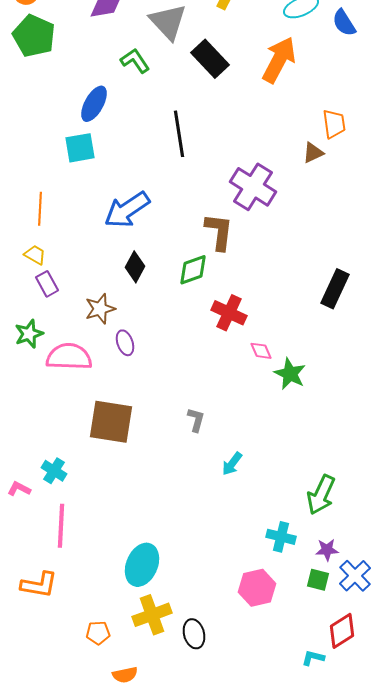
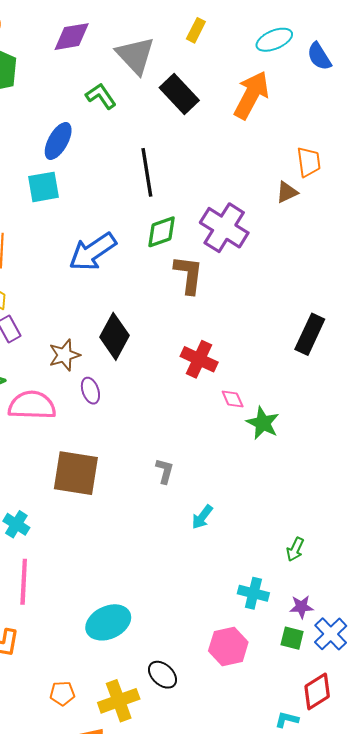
black diamond: (135, 267) -> (115, 336), moved, size x1.4
green diamond: (193, 270) -> (161, 232), moved
green arrow: (321, 495) -> (295, 549), size x0.6
cyan ellipse: (142, 565) -> (108, 622), turned 42
yellow cross: (152, 615) -> (119, 701), moved
black ellipse: (194, 634) -> (163, 675), moved, turned -32

